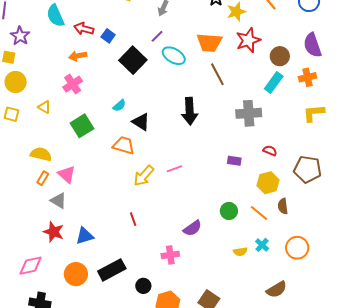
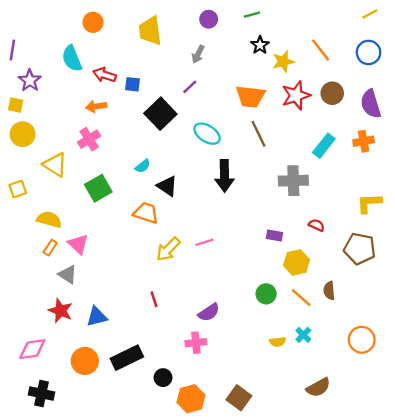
blue square: (108, 36) -> (133, 84), turned -32
cyan ellipse: (174, 56) -> (207, 134), moved
brown circle: (280, 56) -> (332, 93), moved
yellow triangle: (44, 107) -> (55, 165), size x1.6
yellow L-shape: (314, 113) -> (369, 203), moved
yellow square: (12, 114) -> (18, 189), moved, turned -35
yellow hexagon: (268, 183) -> (297, 262), moved
purple semicircle: (192, 228) -> (209, 312), moved
orange circle: (297, 248) -> (362, 340), moved

